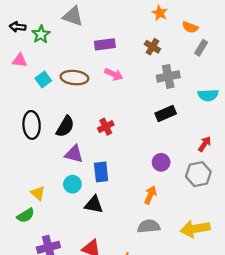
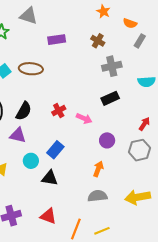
pink arrow: (114, 74) -> (84, 118), moved
purple triangle: (74, 154) -> (18, 135), moved
blue rectangle: (101, 172) -> (55, 150), turned 48

